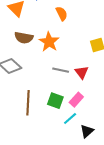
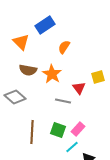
orange semicircle: (62, 14) -> (64, 47), turned -120
red triangle: (82, 72) -> (79, 88), moved

